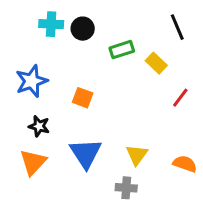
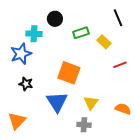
cyan cross: (51, 24) -> (34, 34), moved
orange square: (83, 98) -> (69, 73), moved, size x1.6
red line: (180, 98) -> (120, 65), turned 32
orange triangle: (33, 162) -> (17, 121), moved

